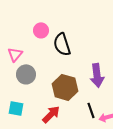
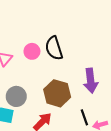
pink circle: (41, 30) -> (32, 51), moved
gray circle: (26, 74) -> (16, 96), moved

